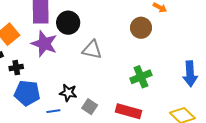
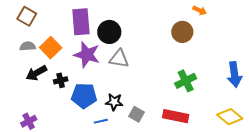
gray triangle: (92, 50) -> (119, 59), moved
blue pentagon: (27, 93) -> (84, 96), moved

